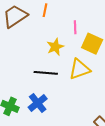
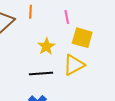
pink line: (75, 27) -> (67, 17), moved

